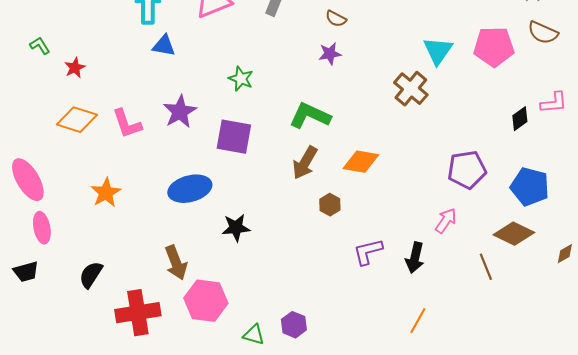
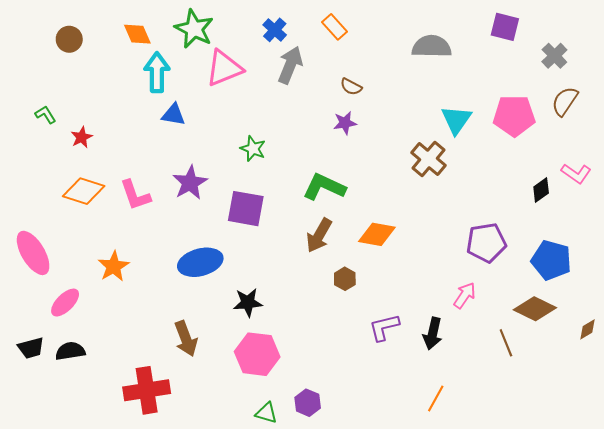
brown semicircle: (543, 33) -> (565, 101), turned 100
pink L-shape: (554, 103) -> (576, 173), turned 40
pink ellipse: (42, 228) -> (65, 303), moved, turned 56
black semicircle: (91, 275) -> (70, 351), moved, turned 48
pink hexagon: (206, 301) -> (257, 354), moved

